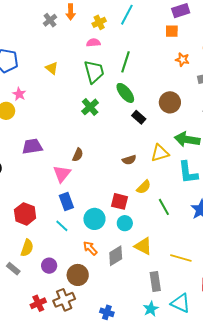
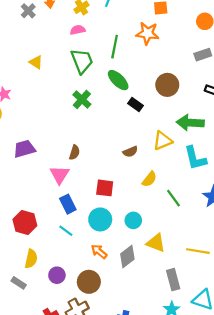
orange star: (182, 60) -> (147, 33), moved, size x1.5
red square: (120, 201) -> (105, 188), moved

